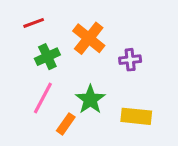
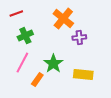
orange cross: (89, 38) -> (63, 19), moved

